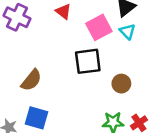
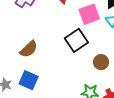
black square: (88, 61) -> (76, 40), turned -35

